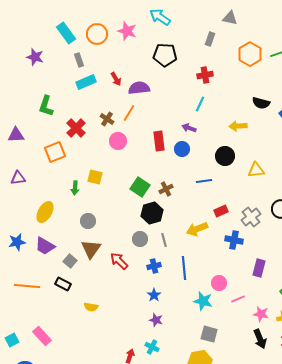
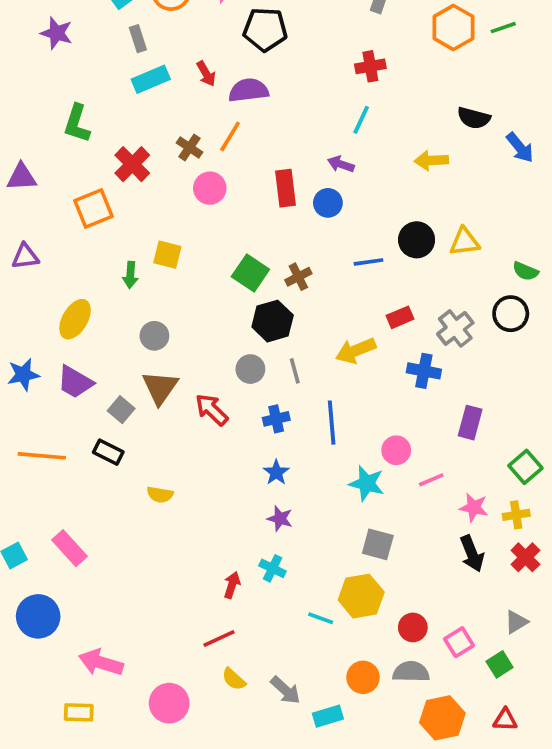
black pentagon: (165, 55) -> (265, 29), moved
black circle: (225, 156) -> (417, 240), moved

